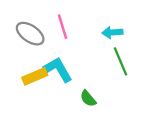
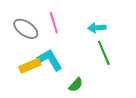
green semicircle: (88, 98) -> (76, 85), turned -98

